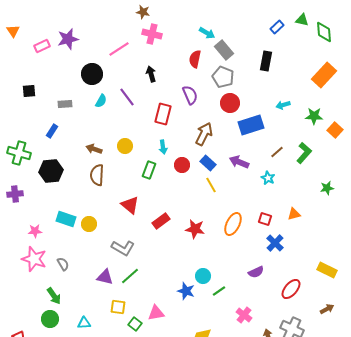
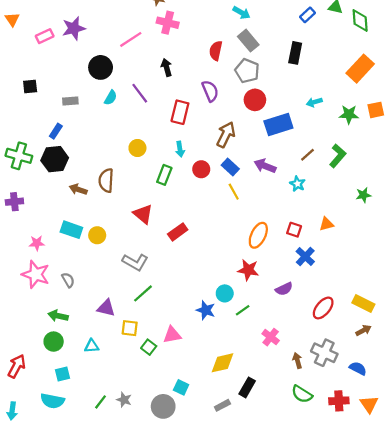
cyan arrow: (207, 33) -> (241, 13), moved
orange square: (335, 130) -> (376, 110), moved, turned 35
brown arrow: (94, 149) -> (78, 189), moved
black hexagon: (51, 171) -> (55, 159), moved
red star: (195, 229) -> (248, 270), moved
yellow rectangle: (327, 270) -> (363, 303), moved
purple triangle: (105, 277) -> (106, 308), moved
green arrow: (54, 296) -> (58, 316), turned 138

